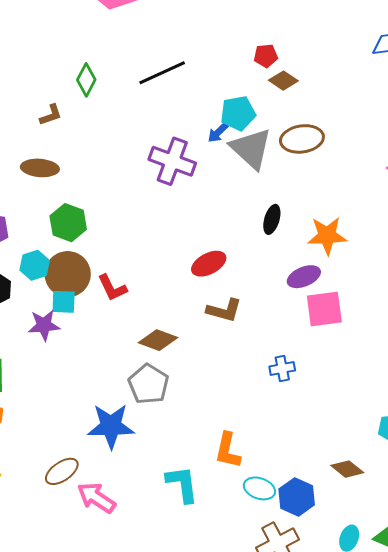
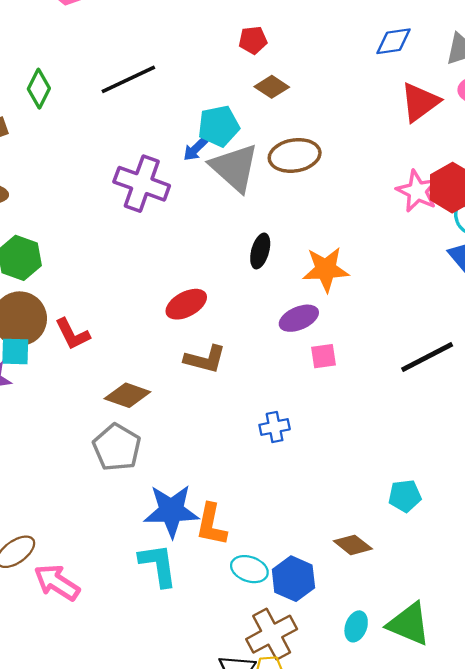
red pentagon: (266, 56) -> (253, 40), moved
pink square: (324, 309) -> (324, 356), size x0.6
blue star: (111, 426) -> (171, 511), moved

